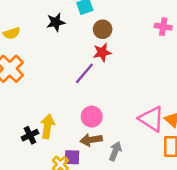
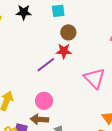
black star: (56, 22) -> (24, 12), moved
pink triangle: (152, 119) -> (94, 78), moved

